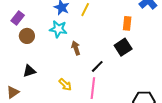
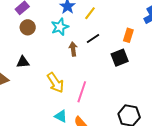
cyan star: (58, 29) -> (60, 27), turned 30
black line: (97, 66) -> (93, 39), moved
yellow arrow: (65, 85) -> (55, 83), size x1.5

